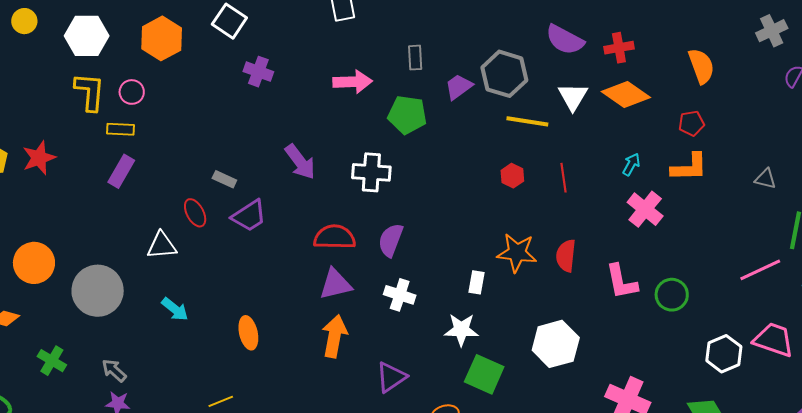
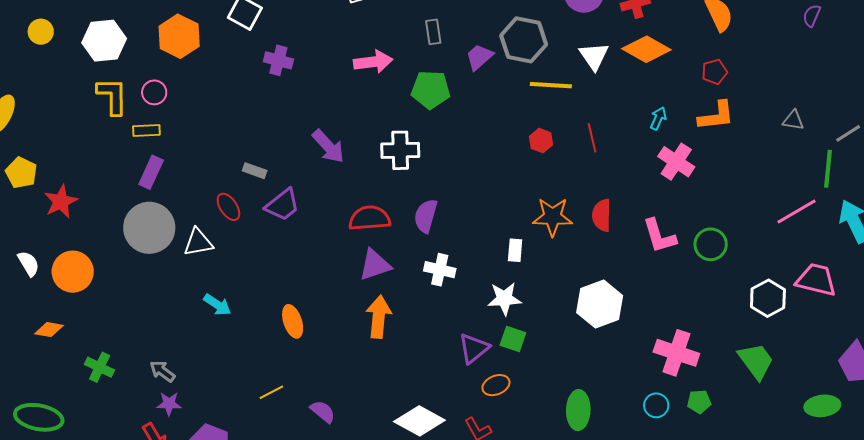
red star: (39, 158) -> (61, 201), moved
gray circle: (98, 291) -> (149, 228), moved
green square: (484, 374) -> (513, 339), moved, size x0.7
purple triangle: (391, 377) -> (474, 348), moved

